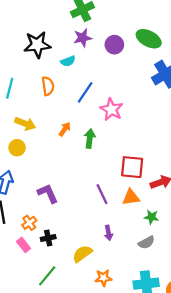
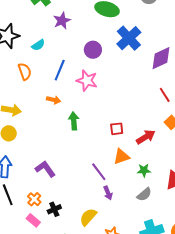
purple star: (83, 38) -> (62, 21), moved
purple circle: (114, 45) -> (93, 50), moved
orange arrow: (65, 129) -> (54, 100), moved, turned 80
green arrow: (90, 138) -> (74, 121), moved
red square: (132, 167) -> (117, 129), size x0.6
purple line: (102, 194) -> (99, 172), moved

